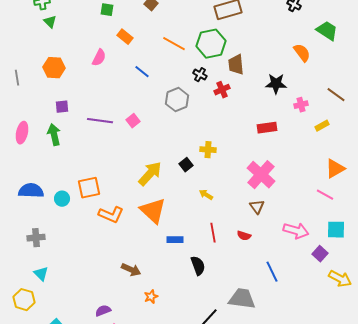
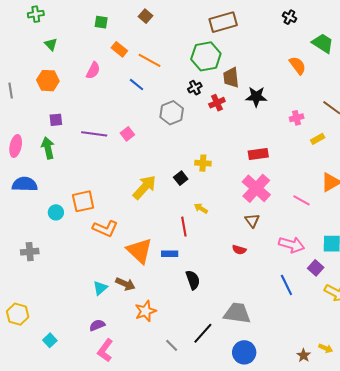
green triangle: (50, 22) -> (51, 44), moved
orange line: (174, 44) -> (150, 60), moved
black cross: (200, 75) -> (195, 88), turned 32
black star: (276, 84) -> (256, 97), moved
red rectangle: (267, 128) -> (258, 154), moved
blue semicircle: (31, 191) -> (25, 184), moved
pink line: (325, 195) -> (302, 200), moved
orange triangle: (153, 211) -> (139, 251), moved
red line: (213, 233) -> (184, 227), moved
blue line: (272, 272) -> (286, 285), moved
cyan triangle: (41, 274) -> (100, 288), moved, turned 35
orange star: (151, 297) -> (146, 311), size x1.5

